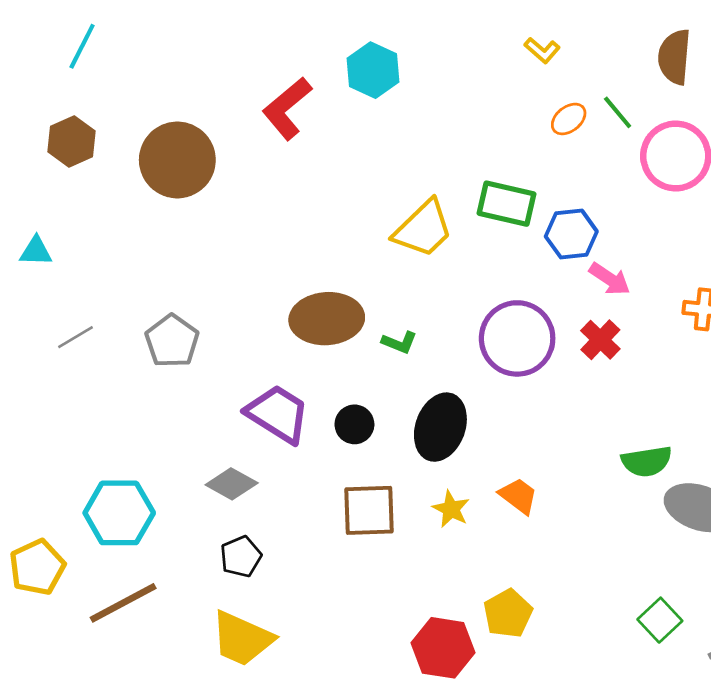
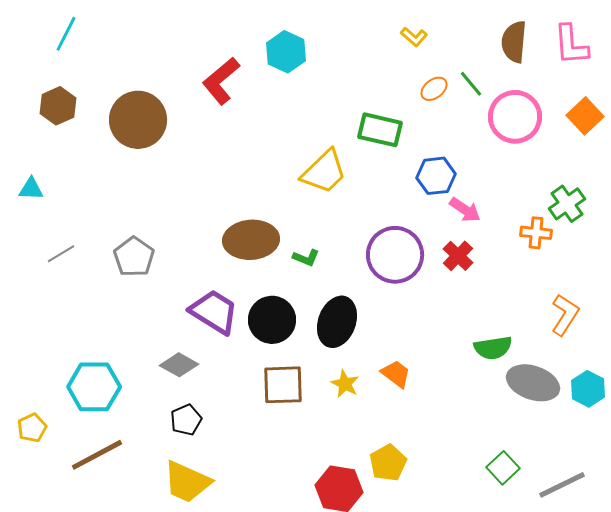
green rectangle: (507, 204) -> (380, 130), moved
black circle: (354, 424) -> (272, 320), size x1.6
yellow pentagon: (37, 567) -> (32, 428), size x0.7

